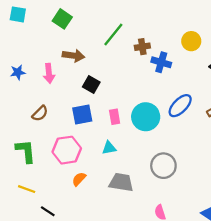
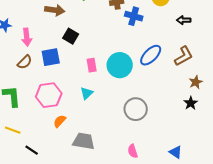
pink arrow: (49, 73) -> (27, 37), moved
blue square: (82, 115) -> (51, 57), moved
cyan triangle: (109, 148) -> (87, 93), turned -32
gray trapezoid: (121, 182) -> (84, 141), moved

